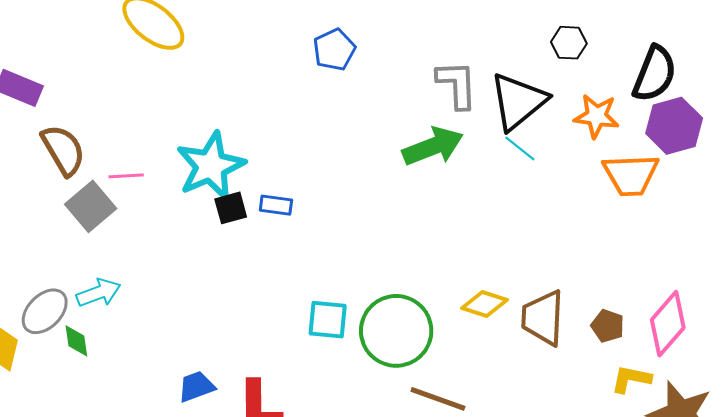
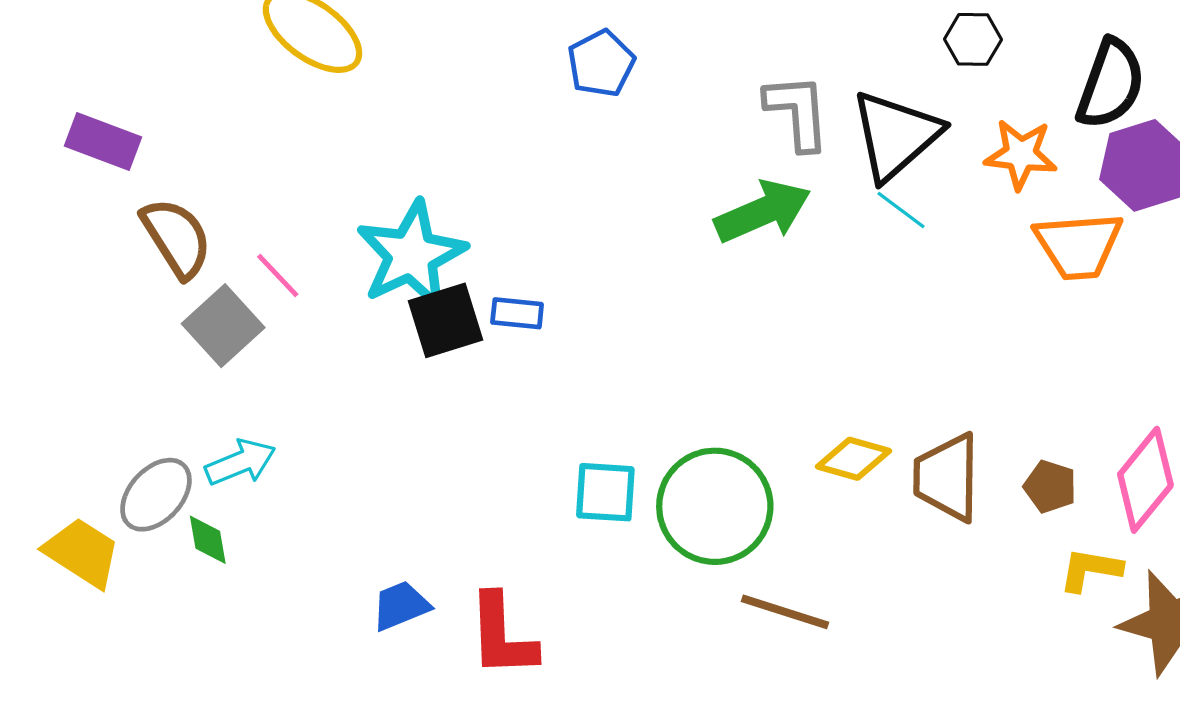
pink line: (126, 176) -> (278, 275), turned 52
black square: (231, 208) -> (445, 320), size x1.4

